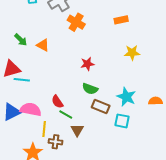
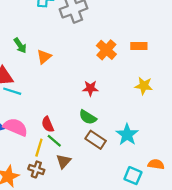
orange cross: (76, 22) -> (106, 50), moved
orange triangle: (43, 45) -> (44, 57), turned 40
orange semicircle: (155, 101) -> (156, 164), moved
cyan square: (122, 121) -> (133, 176), moved
yellow line: (44, 129) -> (39, 148), moved

